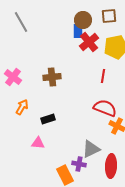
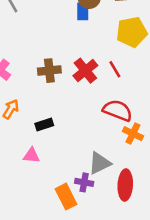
red cross: (89, 42) -> (85, 71), moved
red line: (103, 76) -> (115, 69), turned -40

